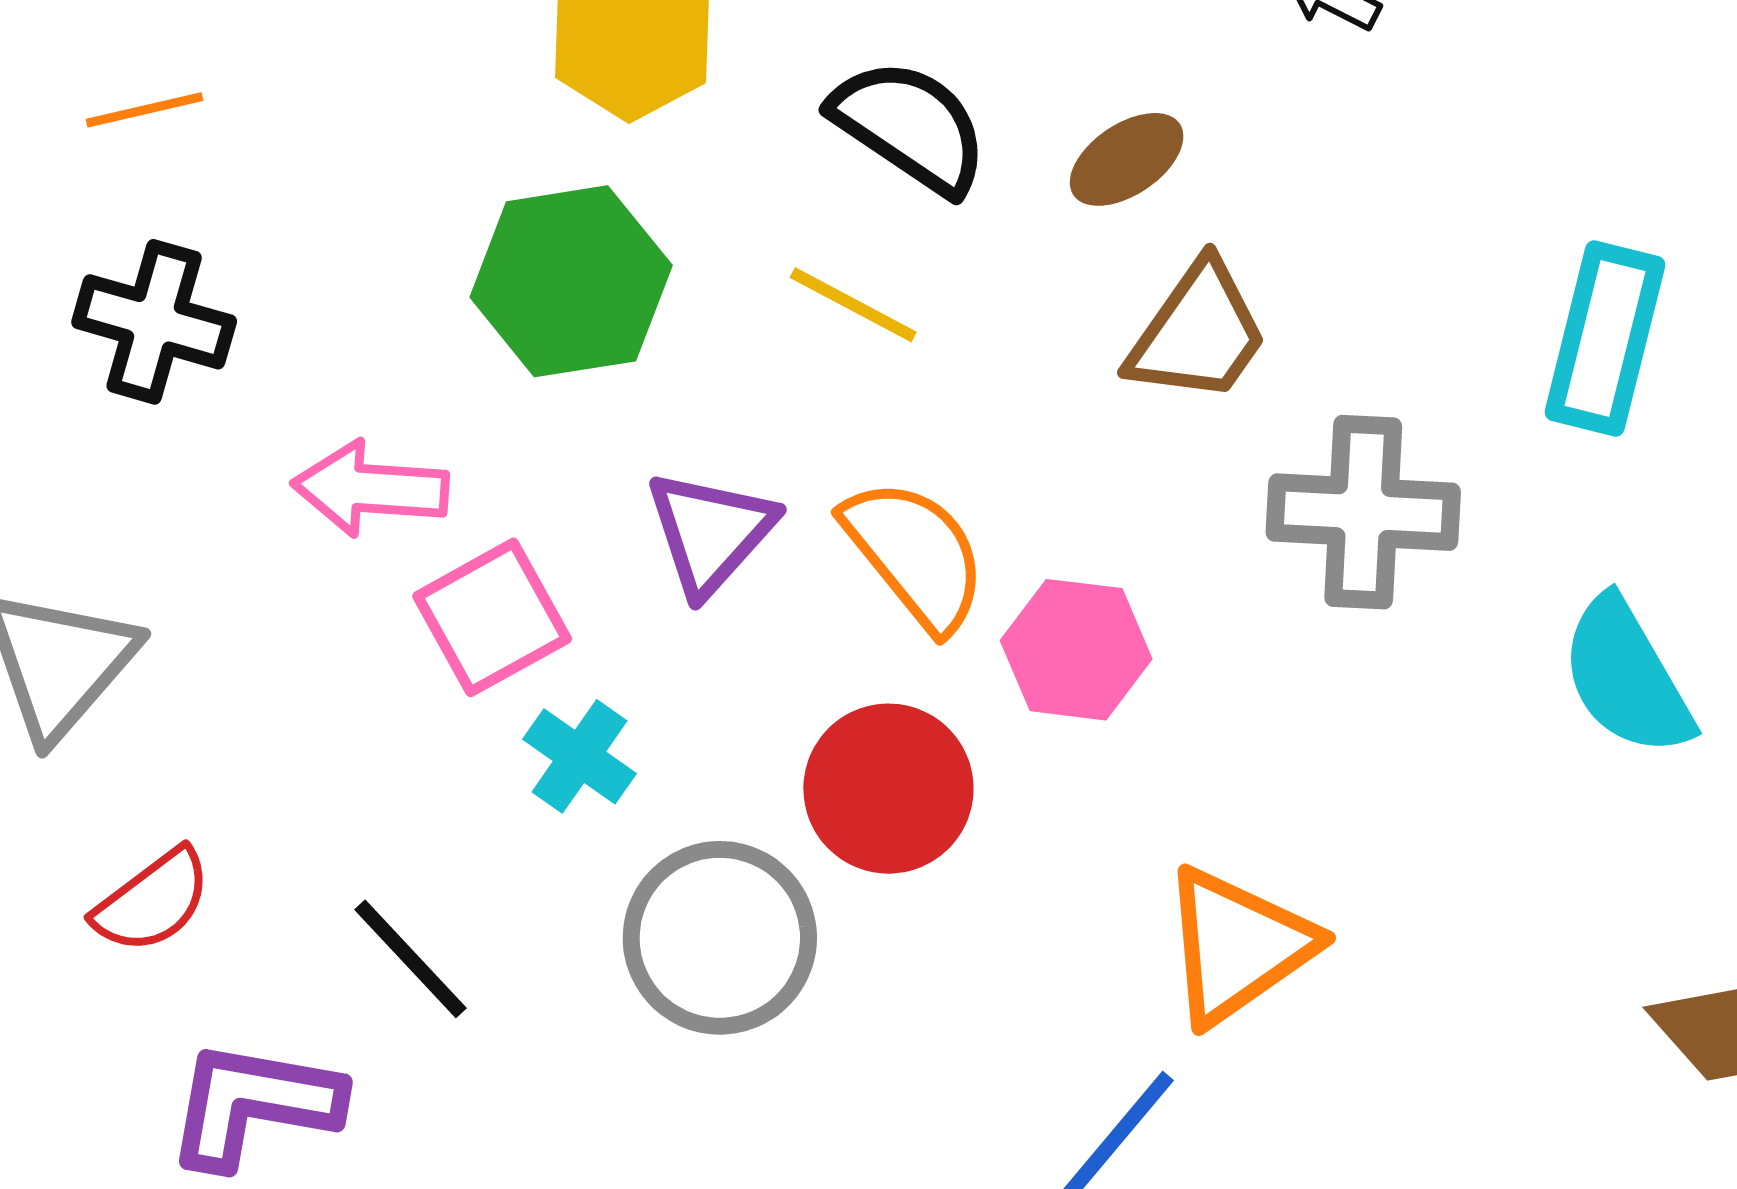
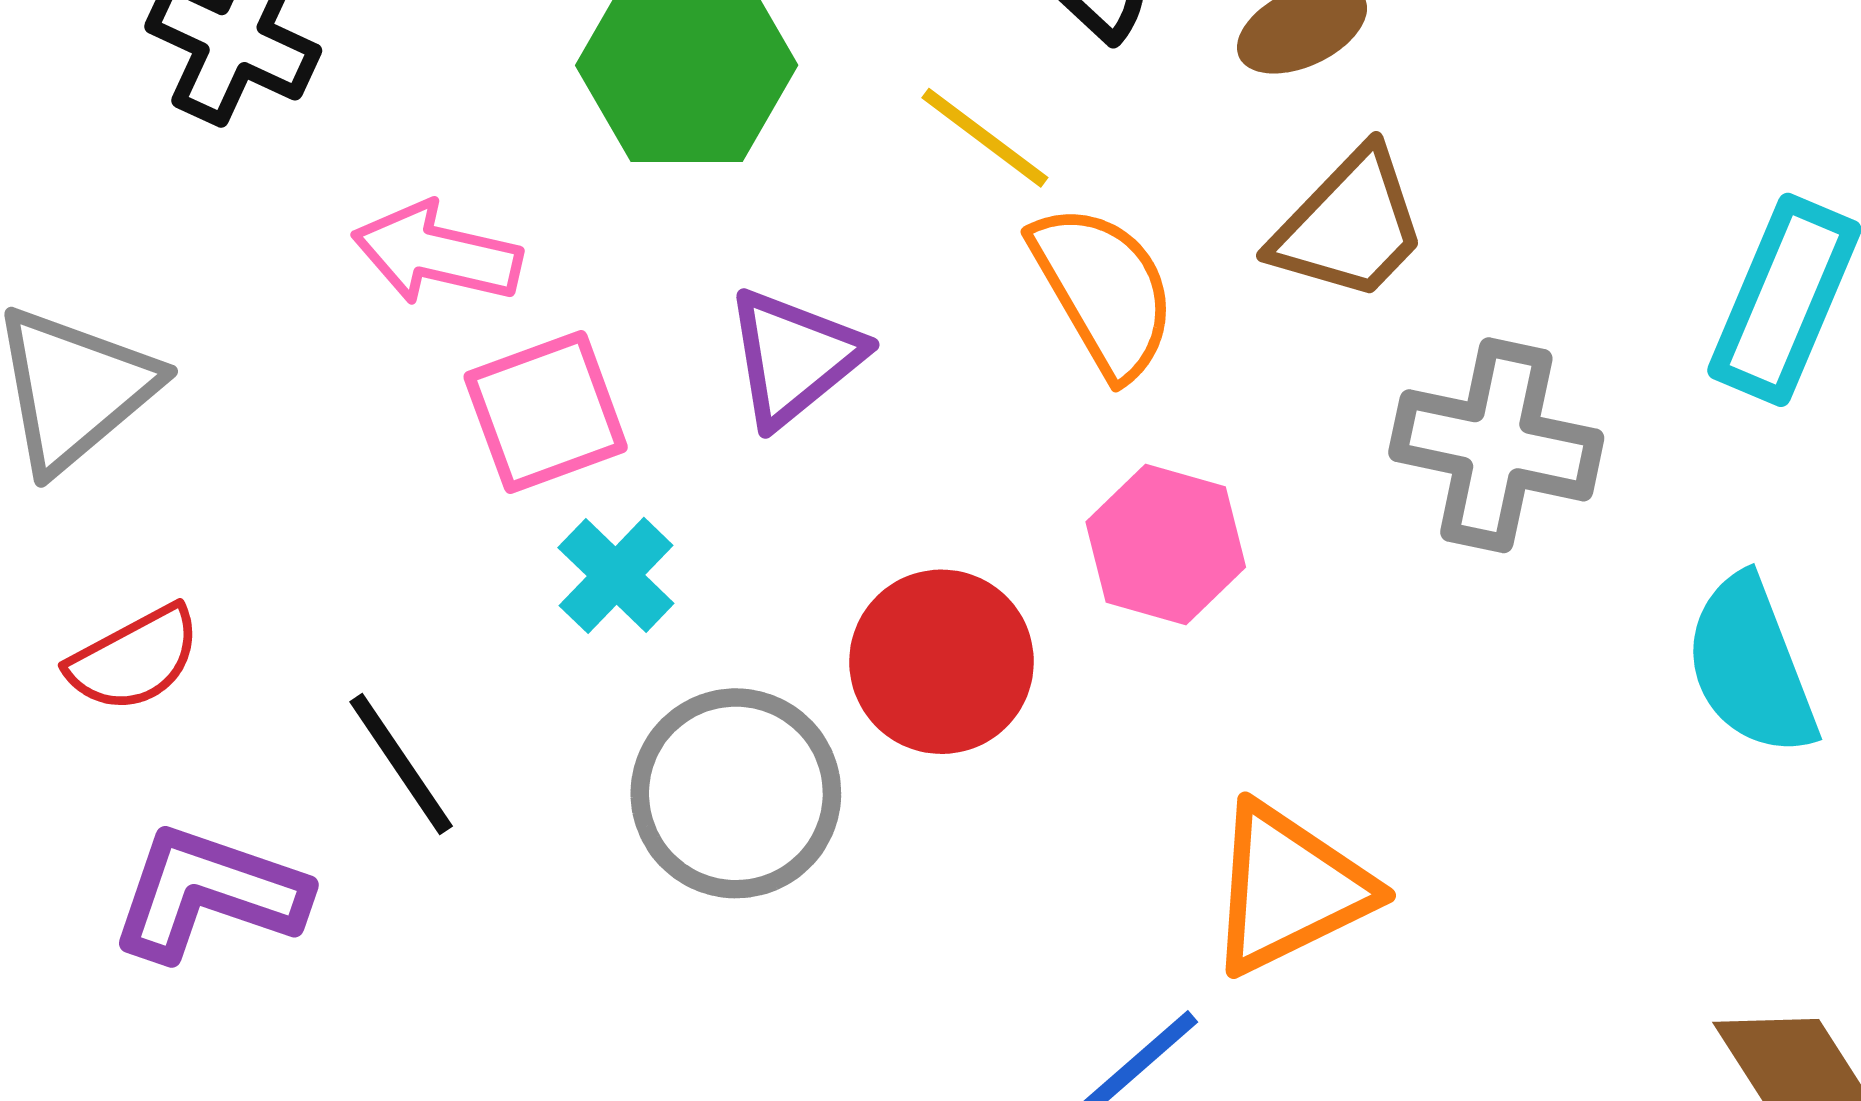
orange semicircle: (915, 554) -> (1104, 290), moved

